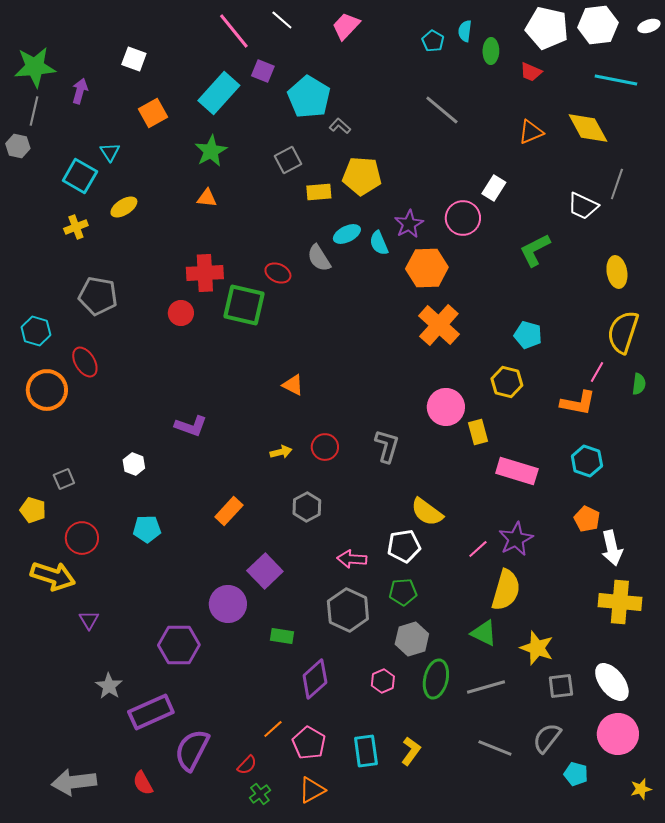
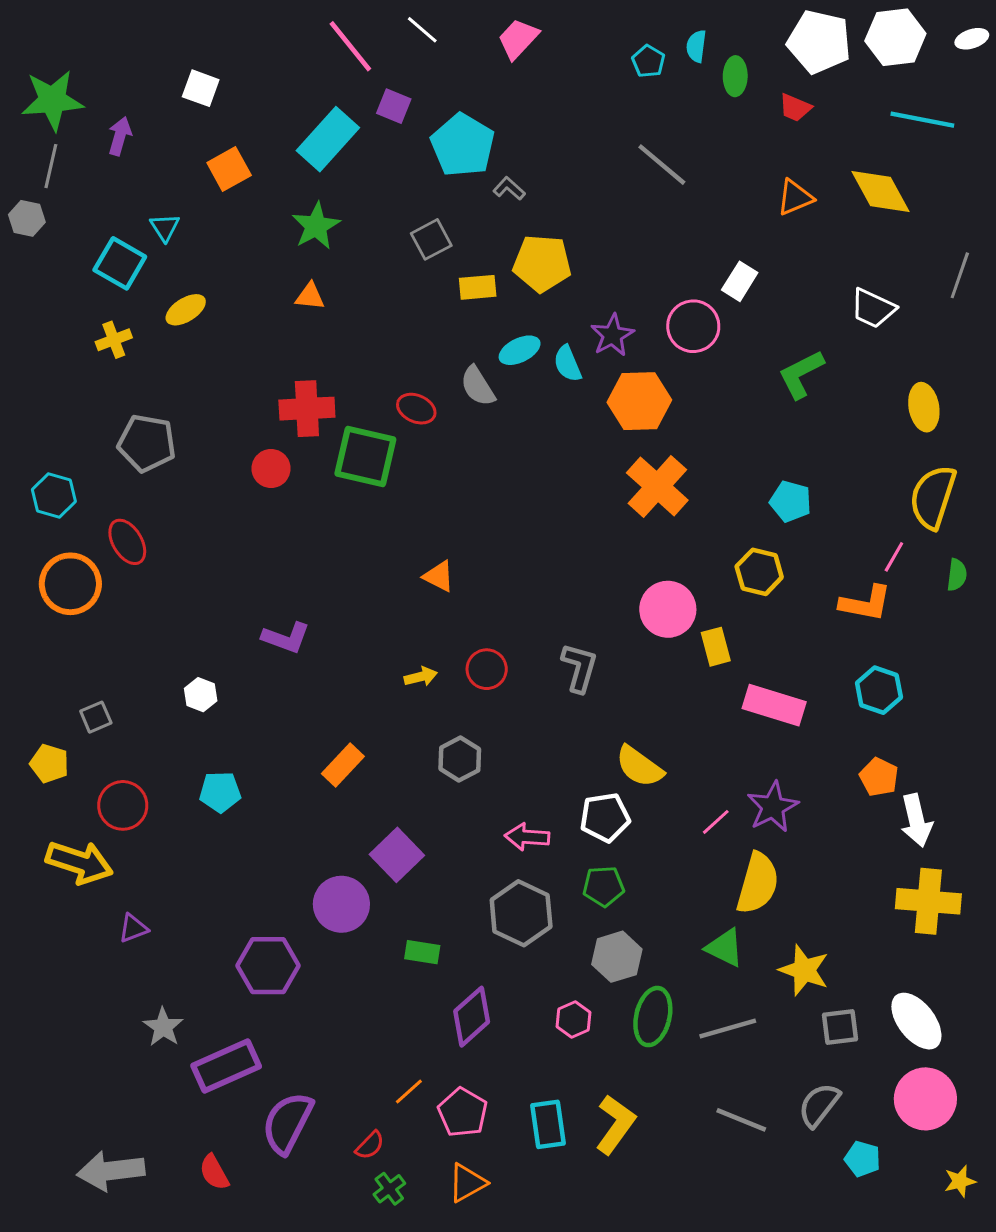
gray line: (617, 184) -> (960, 275), moved
purple triangle: (89, 620) -> (133, 928), turned 40
yellow L-shape: (411, 751) -> (615, 1124), size x1.4

